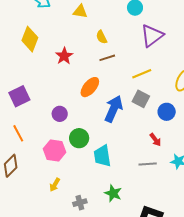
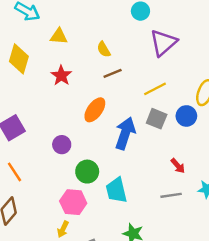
yellow triangle: (80, 12) -> (59, 36), moved
blue circle: (167, 112) -> (186, 116), moved
pink hexagon: (55, 151) -> (73, 202), moved

